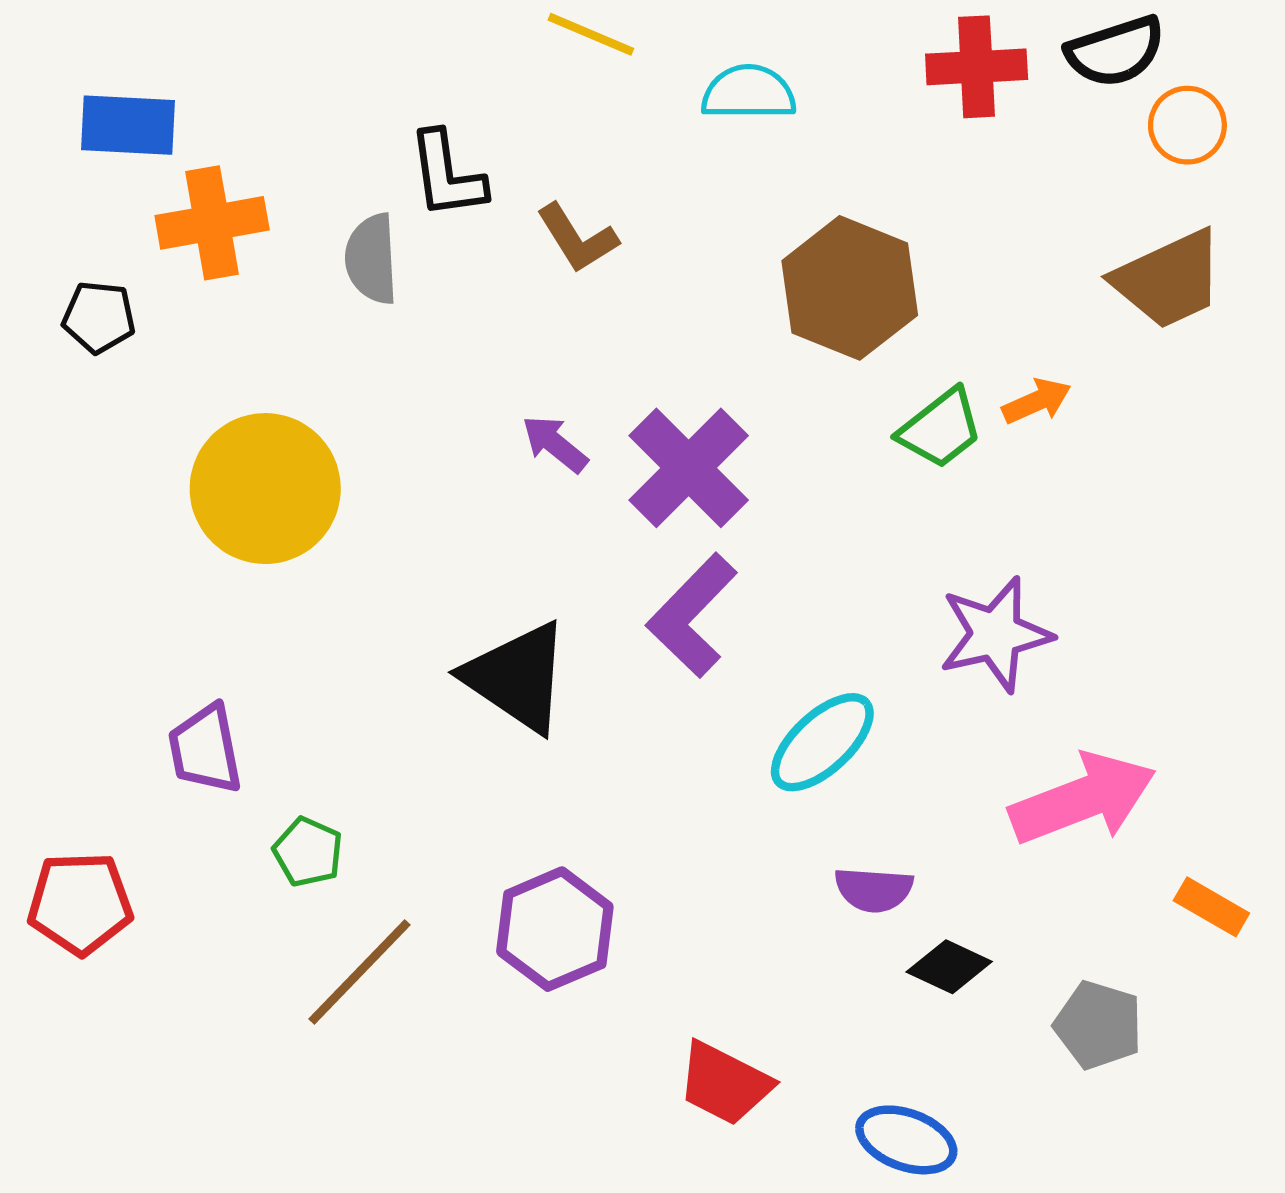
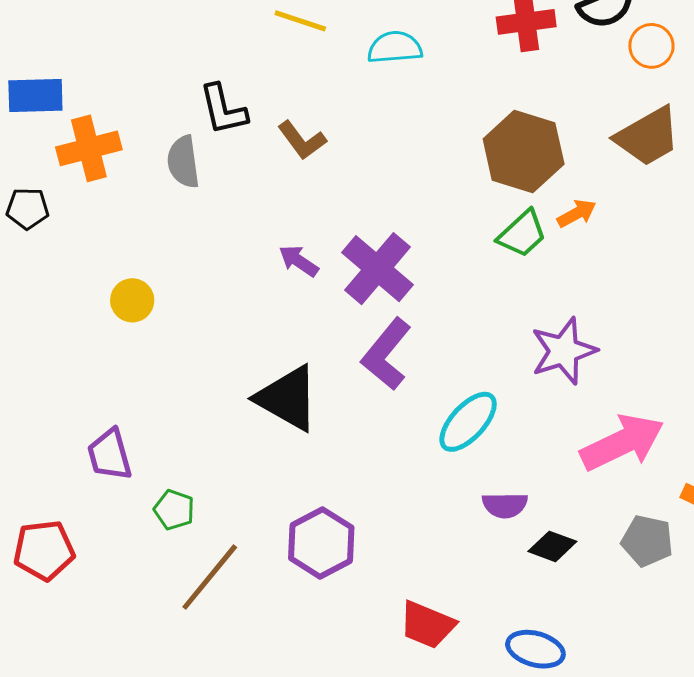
brown hexagon: (850, 288) -> (524, 151), moved
yellow circle: (265, 489) -> (132, 300), size x0.5
gray pentagon: (1098, 1025) -> (647, 541), moved

